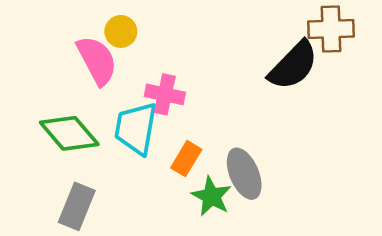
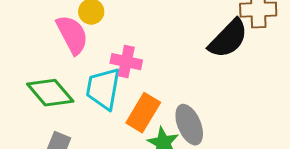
orange rectangle: (186, 159) -> (143, 113), size x1.4

